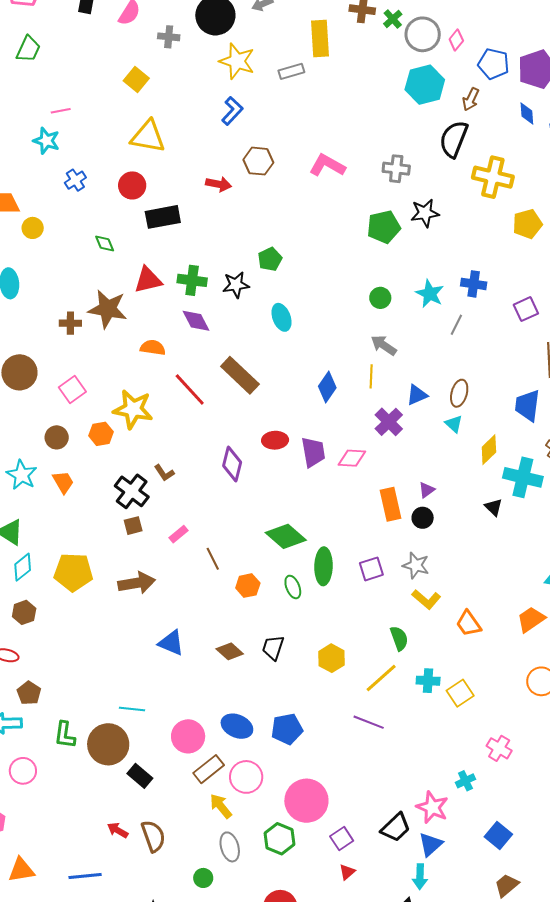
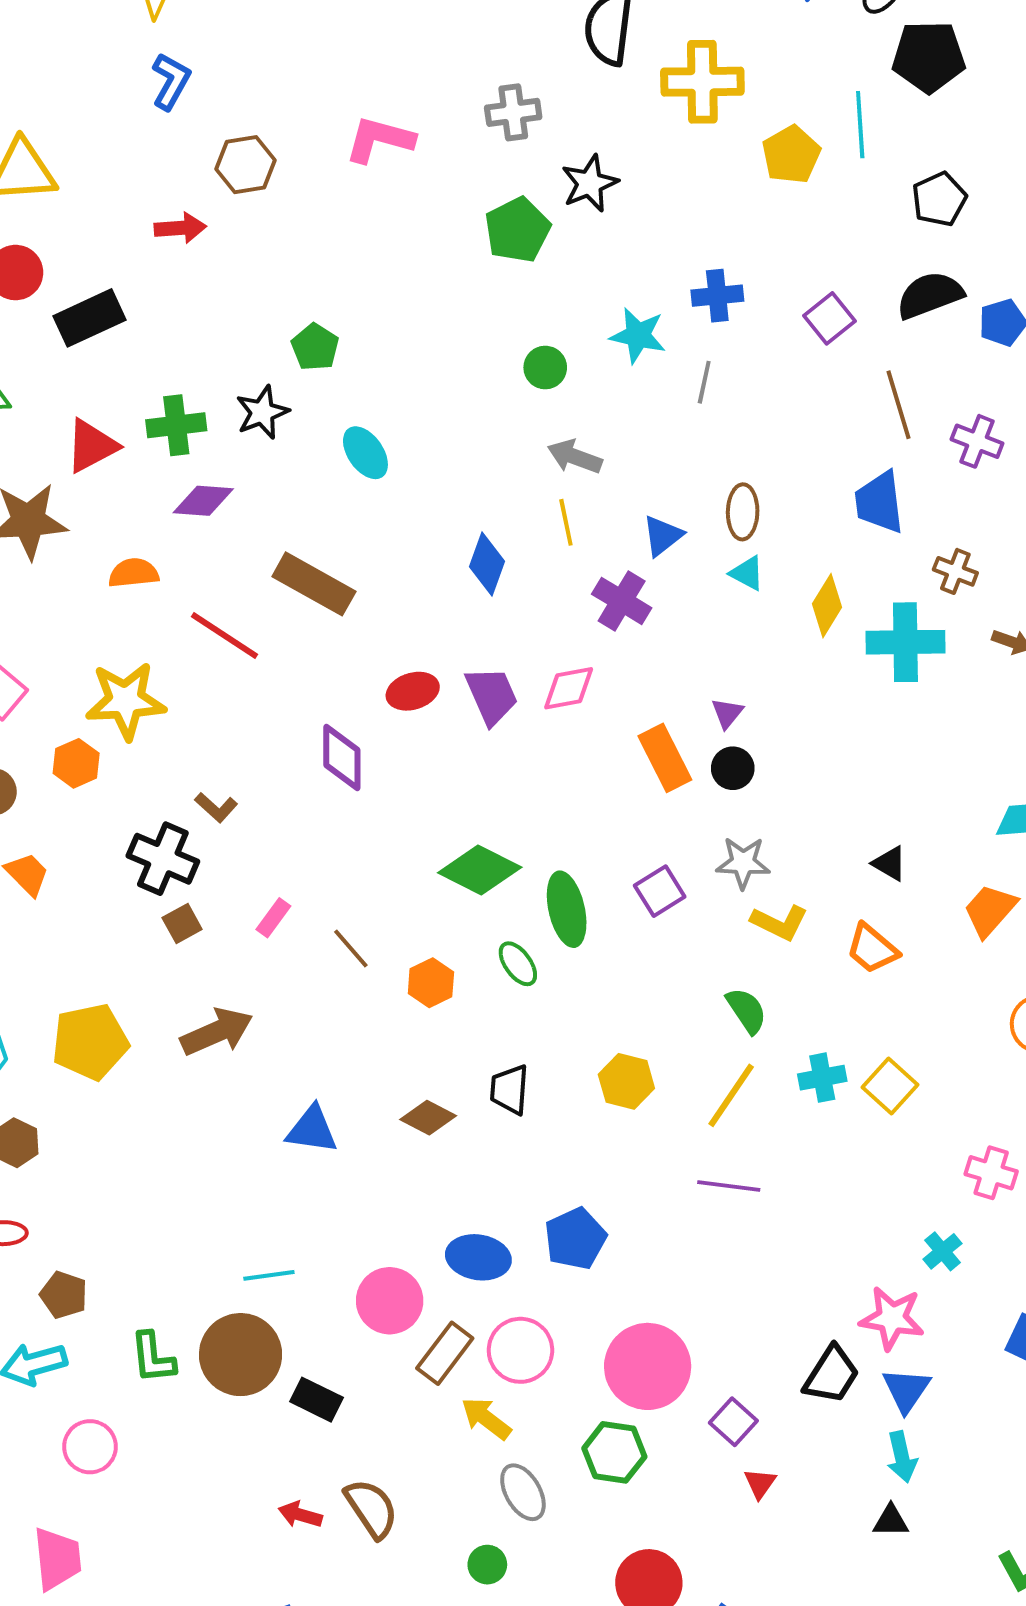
purple diamond: (196, 321) -> (203, 501), turned -44
black triangle: (494, 507) -> (890, 863), moved

